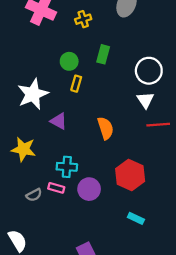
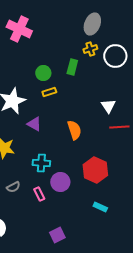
yellow cross: (83, 19) -> (90, 49), moved
white circle: (149, 71) -> (115, 56), moved
yellow rectangle: (76, 84) -> (49, 92), turned 56
pink rectangle: (56, 188) -> (39, 194), moved, turned 48

